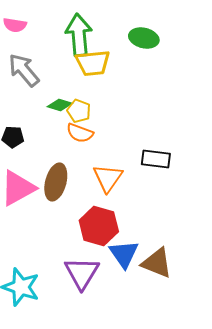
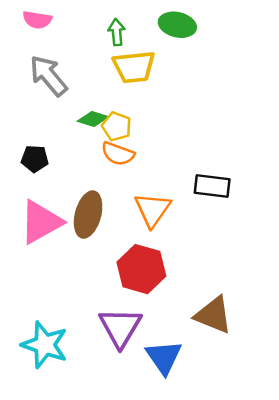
green arrow: (79, 35) -> (117, 32), size x0.5
green ellipse: (144, 38) -> (177, 25), moved
blue triangle: (124, 254) -> (164, 357), moved

